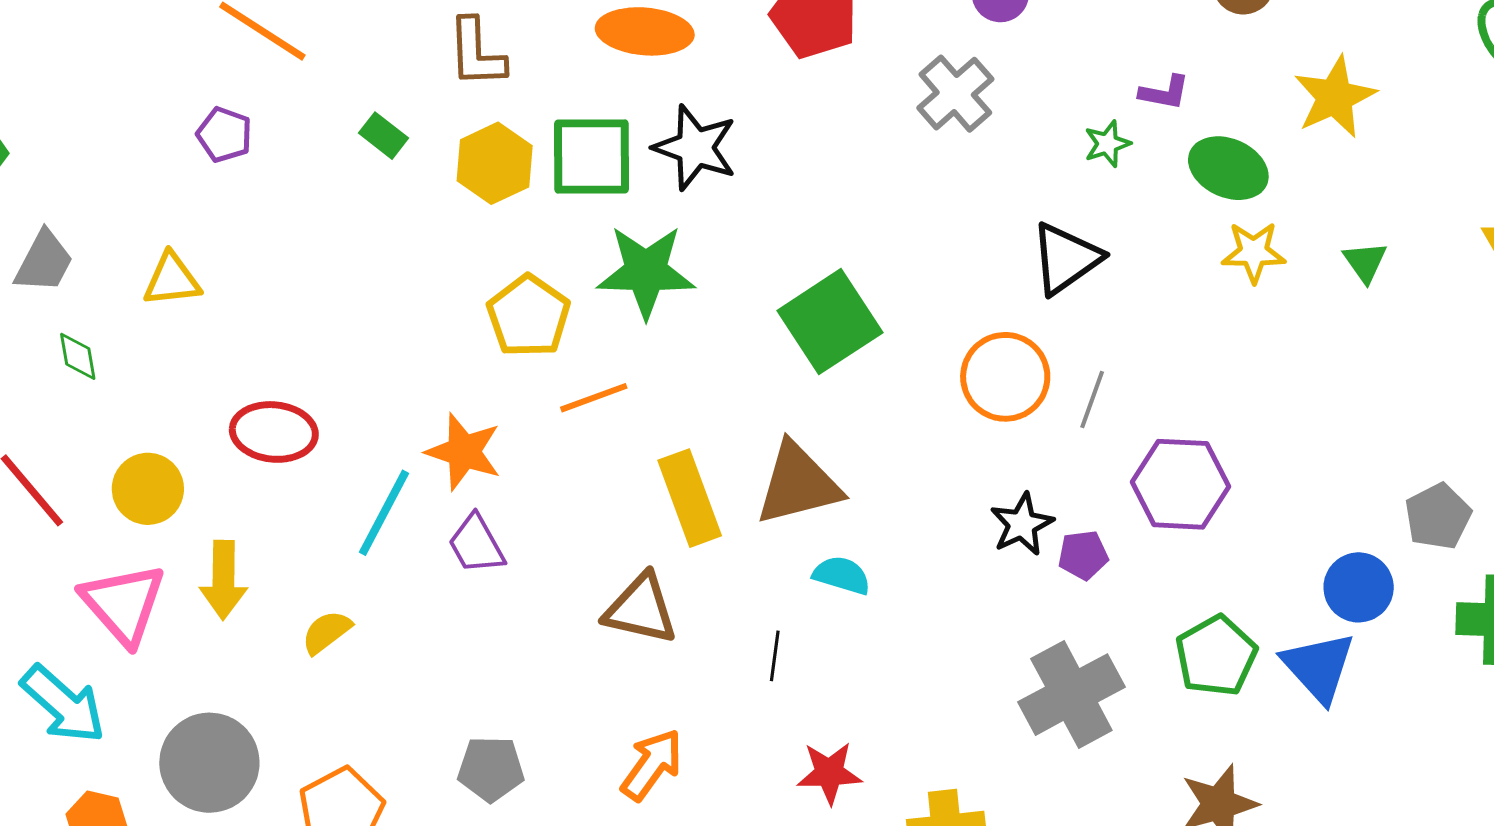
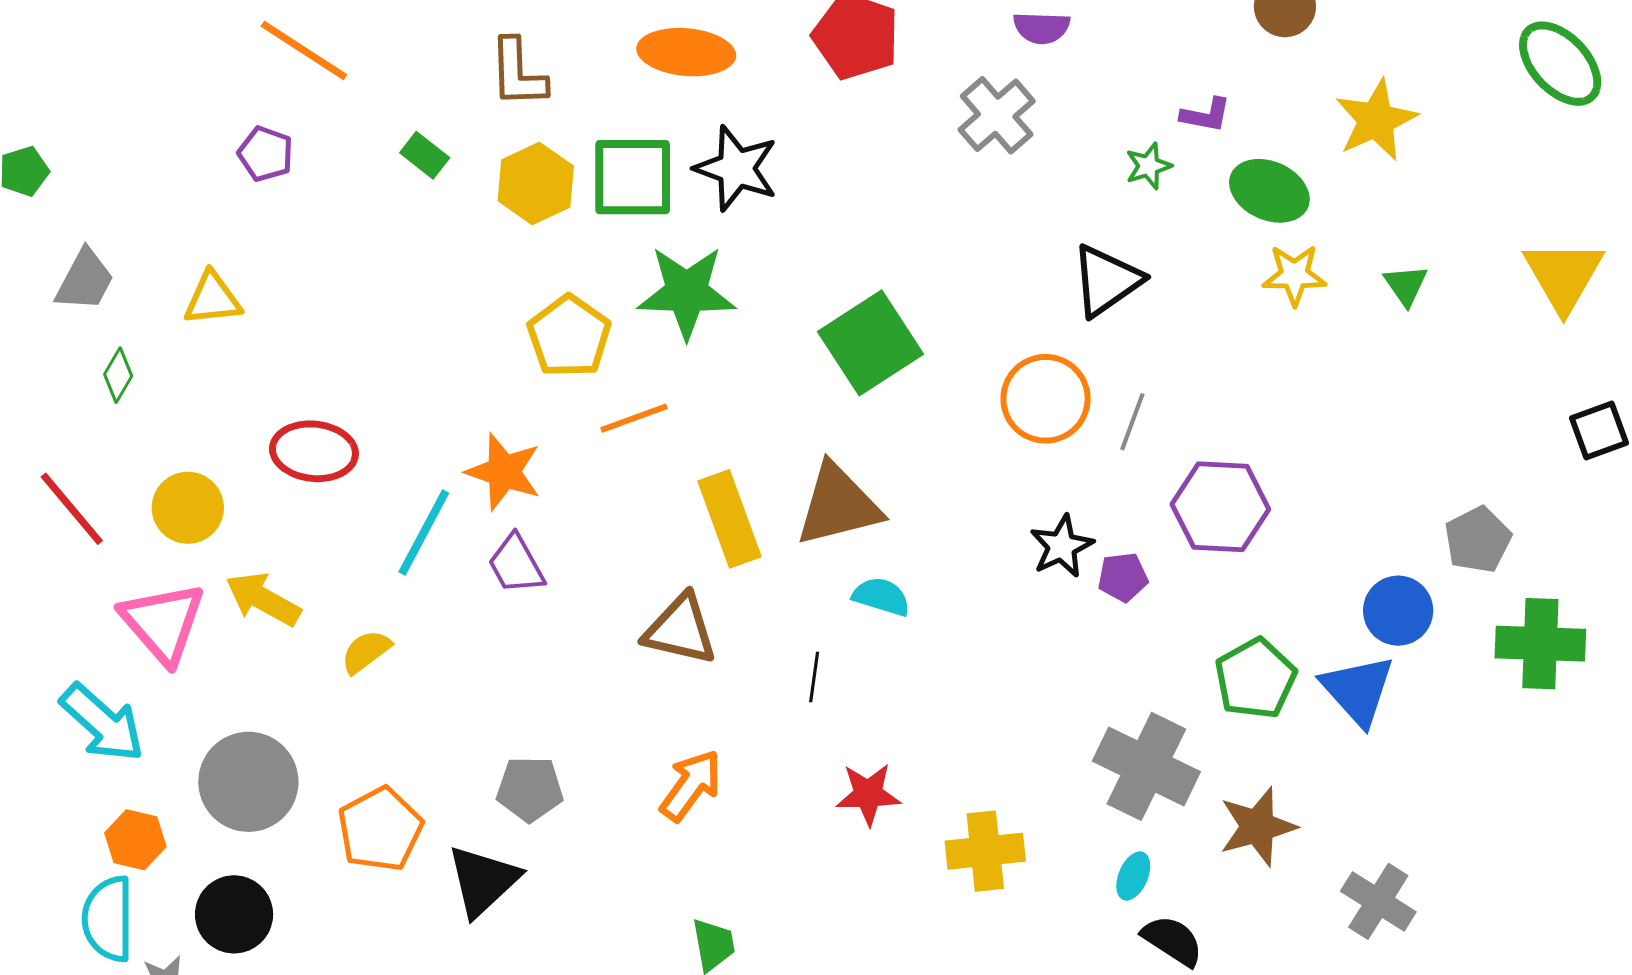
green diamond: (78, 356) -> (118, 375), turned 40
yellow arrow: (223, 580) -> (263, 599), turned 118
gray cross: (1071, 695) -> (1146, 766), moved, turned -36

